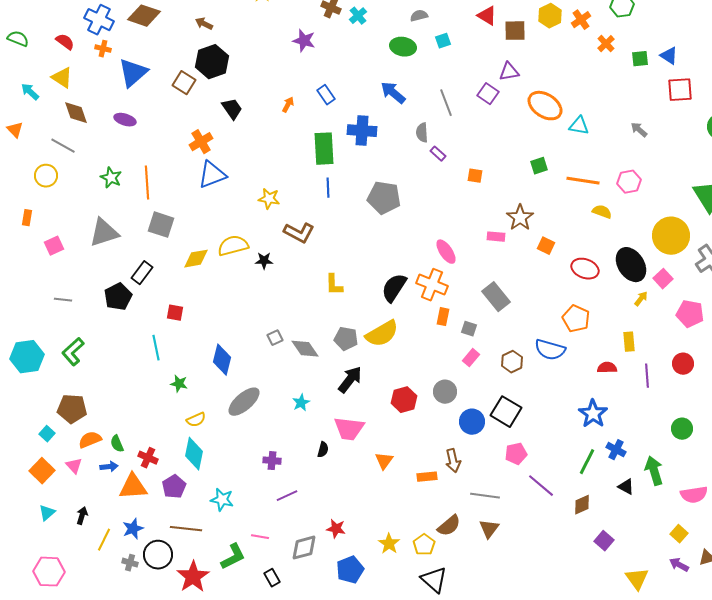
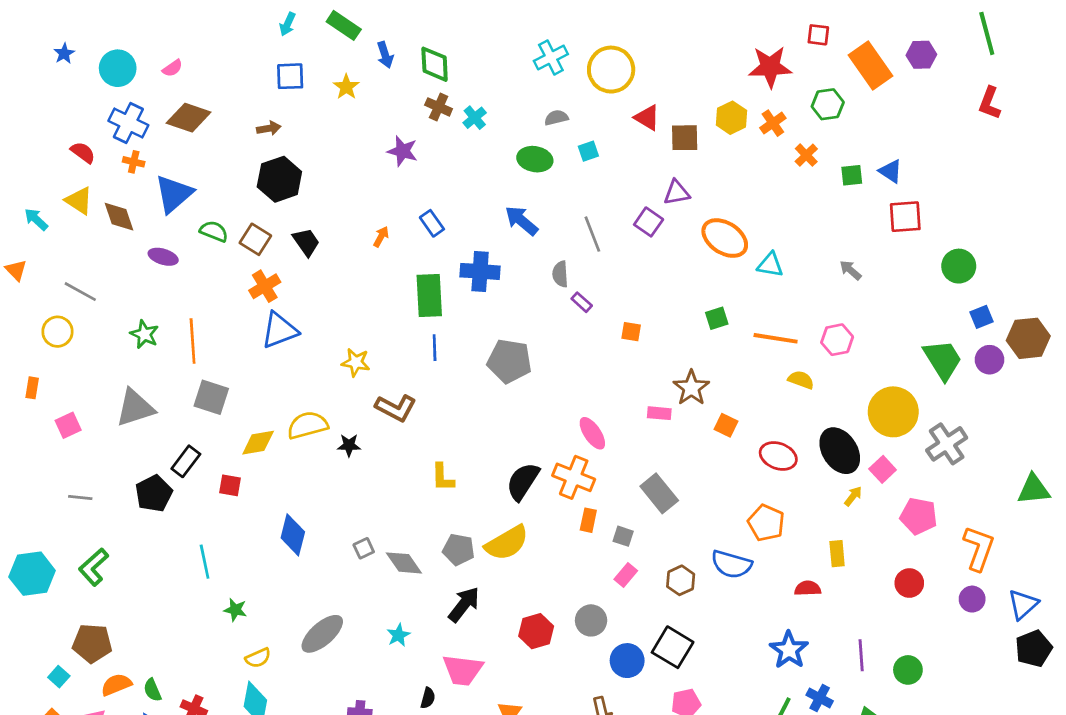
brown arrow: (204, 24) -> (269, 128), turned 144
green semicircle: (18, 39) -> (214, 231), moved
brown square: (184, 83) -> (255, 239), moved
brown diamond: (76, 113) -> (119, 217), moved
red square: (175, 313) -> (230, 485), moved
blue diamond: (222, 360) -> (293, 535), moved
purple line: (647, 376) -> (861, 655), moved

